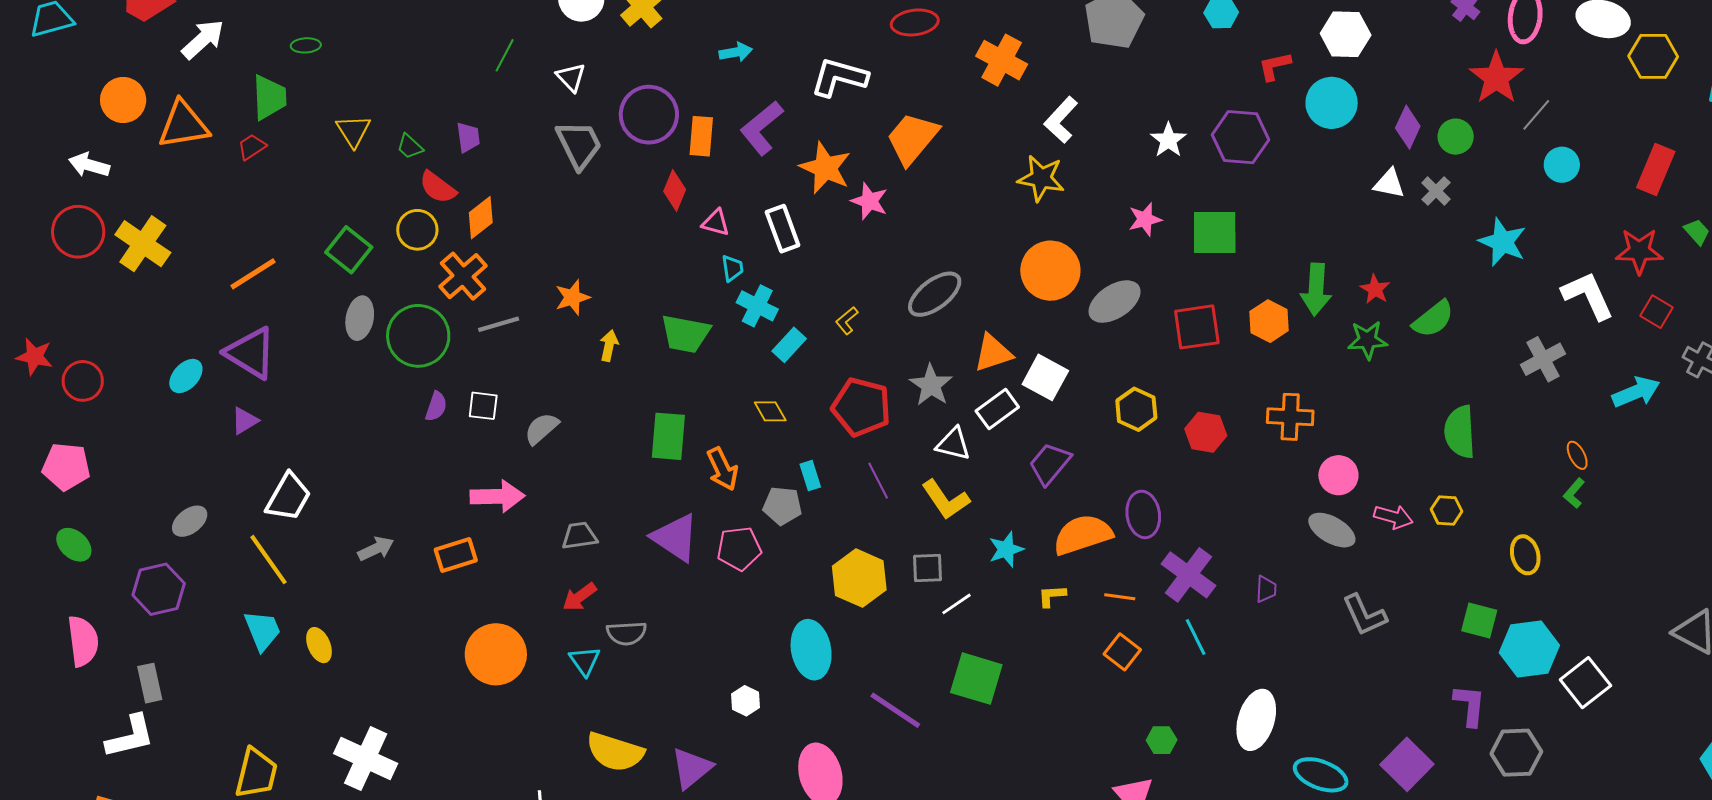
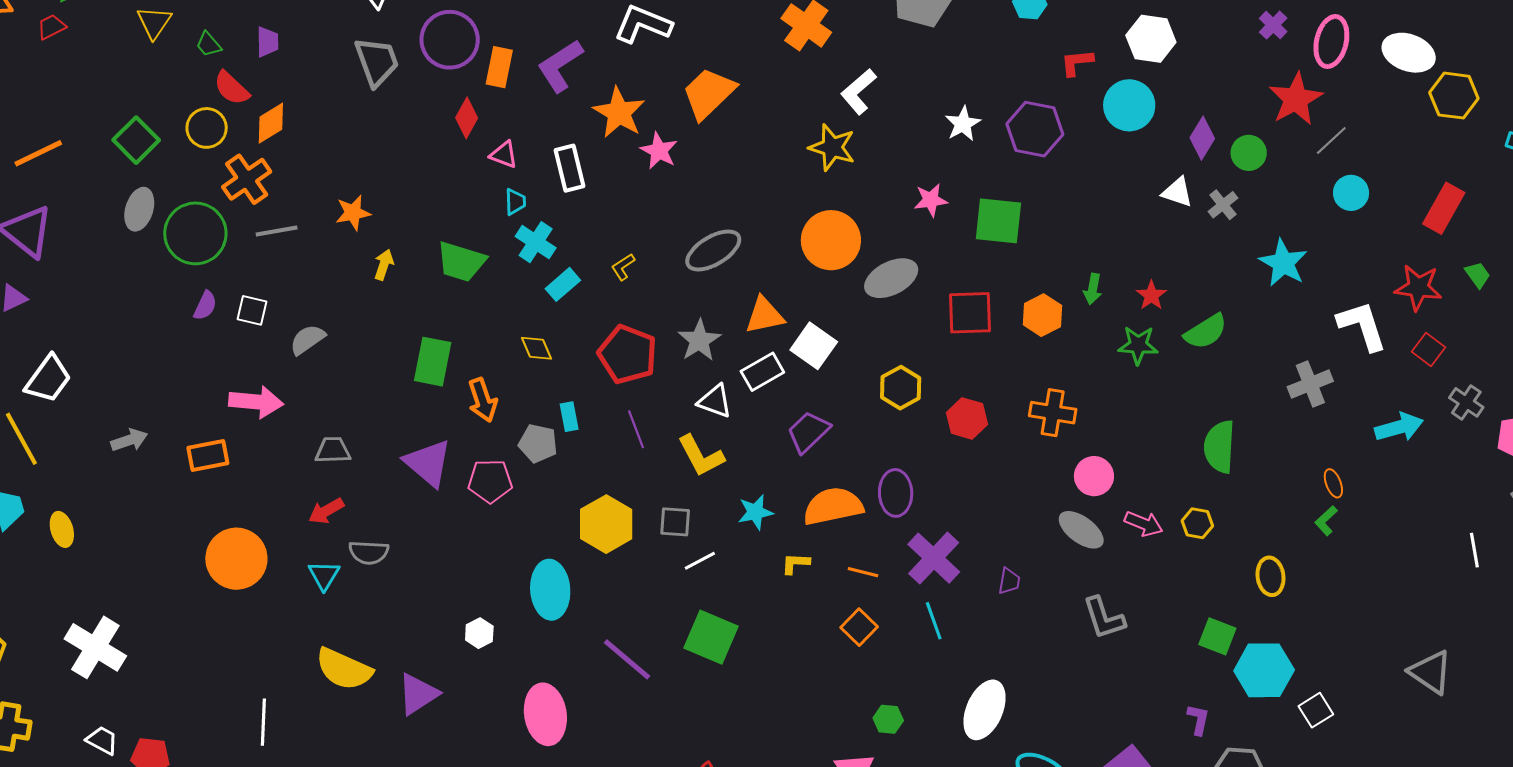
green arrow: (1316, 289) -> (1093, 289), size x0.6
white square: (1585, 683) -> (1316, 710), size x0.7
purple L-shape: (1470, 705) -> (1198, 719), size x0.7

